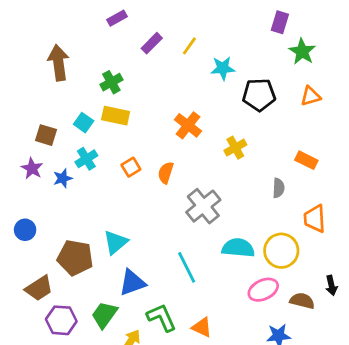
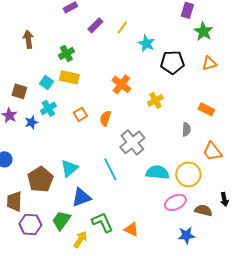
brown arrow: (58, 63) -> (28, 39), size x0.7
cyan star: (223, 68) -> (146, 43), turned 30
orange trapezoid: (315, 219) -> (212, 151), turned -35
brown pentagon: (75, 258) -> (40, 179), turned 30
cyan line: (187, 267) -> (110, 169), moved
brown trapezoid: (39, 288) -> (14, 201), turned 125

